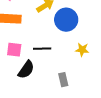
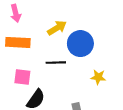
black line: (42, 49) -> (56, 63), moved

